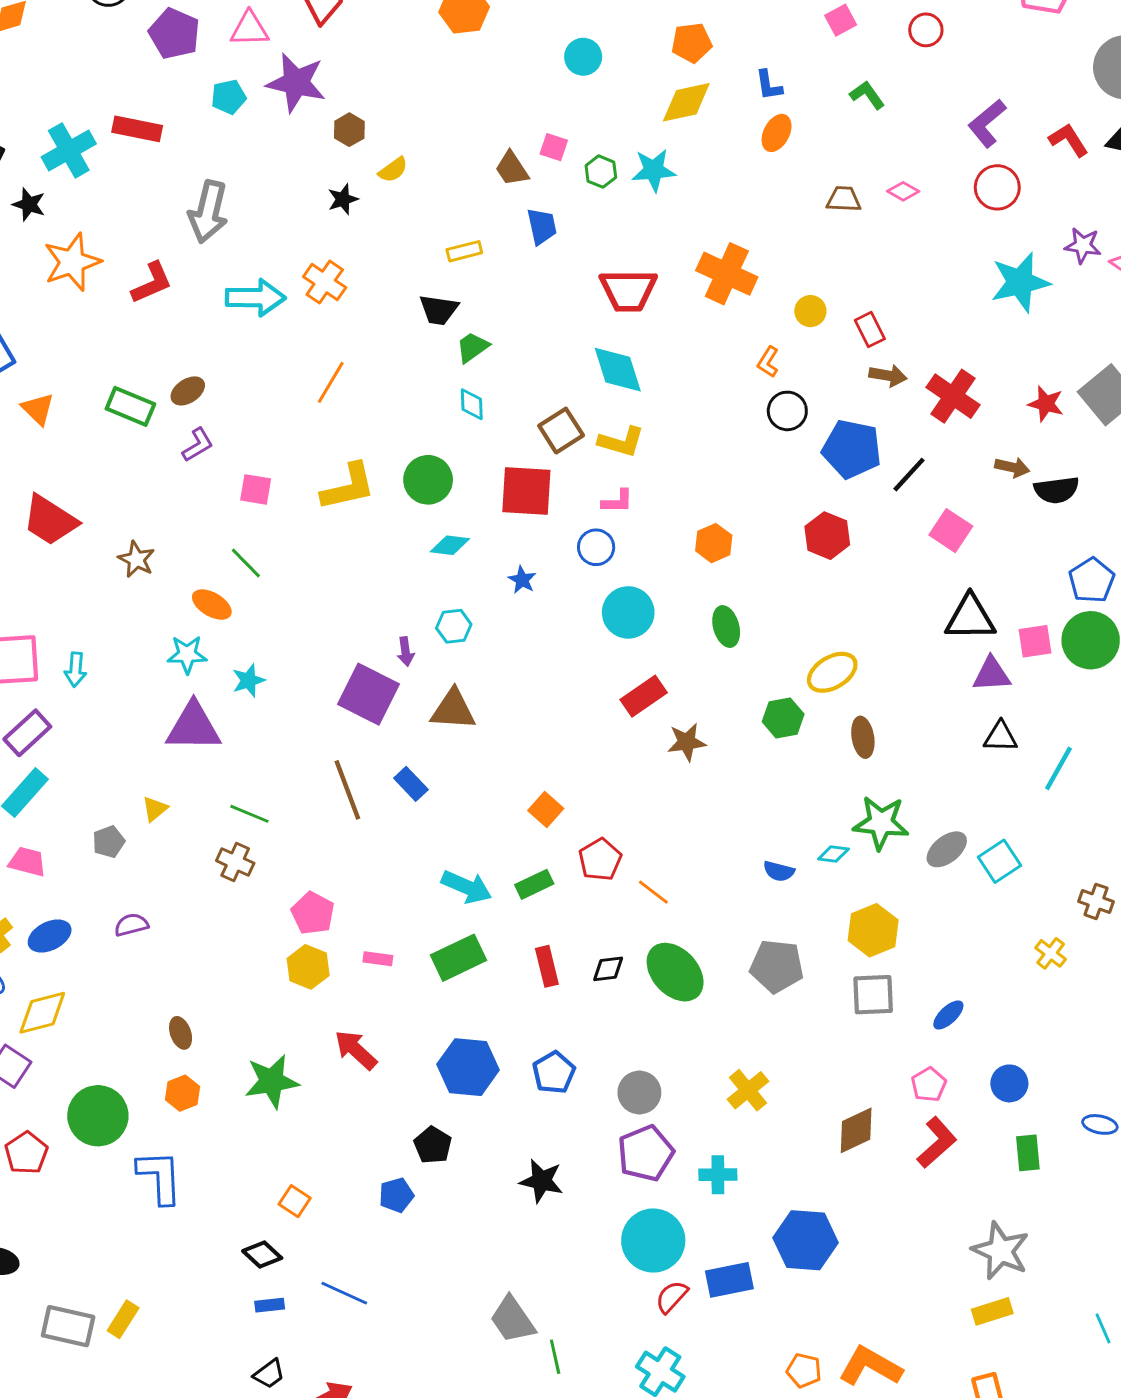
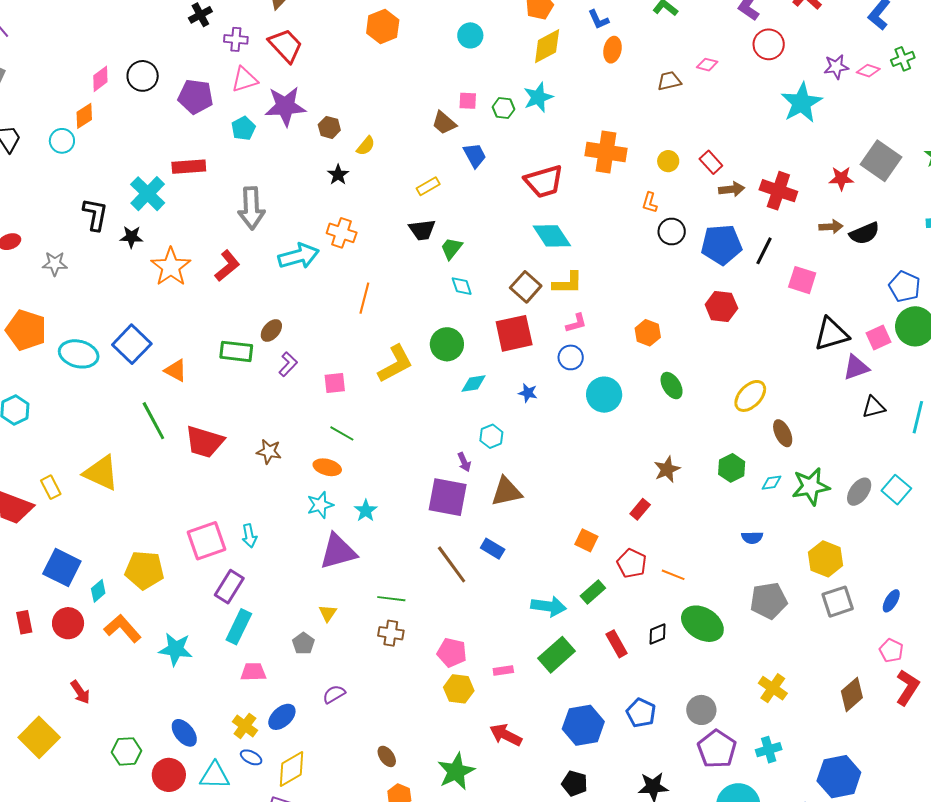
red rectangle: (644, 696) -> (640, 509), moved, size x0.7
green hexagon: (783, 718) -> (732, 468), moved
cyan diamond: (833, 854) -> (772, 483), moved

